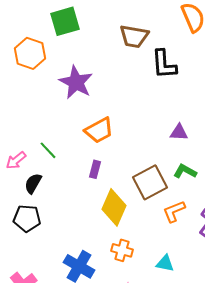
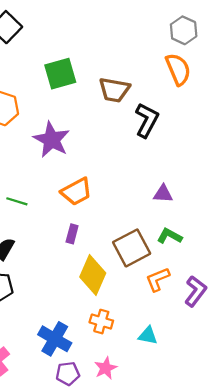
green square: (65, 21) -> (60, 74), moved
black L-shape: (164, 64) -> (147, 120), turned -148
green line: (48, 150) -> (17, 201), moved, turned -30

